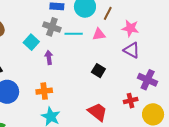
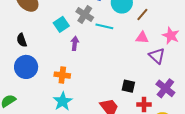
pink star: (130, 28) -> (171, 36), moved
pink triangle: (99, 34) -> (142, 38), moved
black square: (98, 71) -> (128, 86), moved, turned -32

